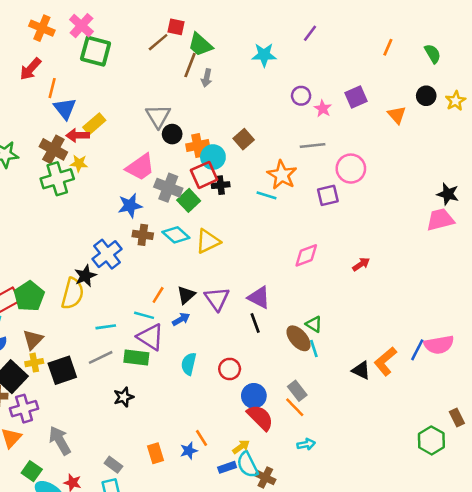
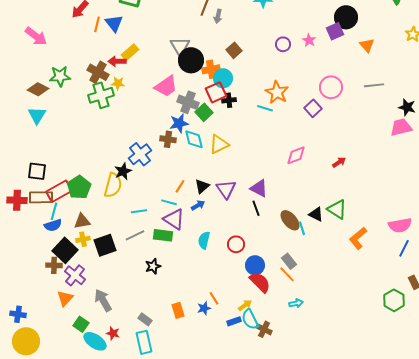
purple circle: (301, 96) -> (283, 44), moved
black circle: (426, 96) -> (346, 17), moved, size x1.5
blue triangle: (65, 109) -> (114, 23), moved
black circle: (172, 134) -> (191, 60), size x1.6
brown square: (244, 139) -> (234, 50), moved
gray line: (313, 146) -> (374, 85), moved
purple square: (328, 195) -> (313, 108), turned -30
blue star: (130, 206) -> (179, 123), moved
cyan diamond: (176, 235) -> (194, 139), turned 35
green triangle: (314, 324) -> (337, 209), moved, size x1.5
brown triangle: (33, 340) -> (82, 221), turned 36
blue line: (417, 350) -> (404, 248), moved
black triangle: (361, 370) -> (316, 214), moved
purple cross: (24, 409) -> (75, 275), turned -35

